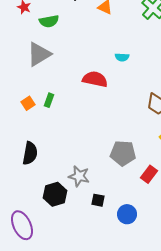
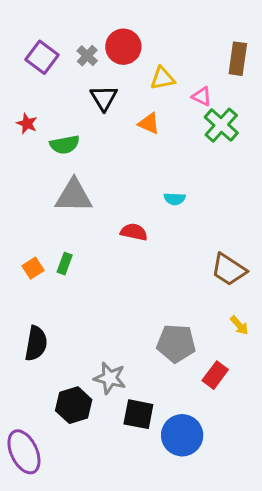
gray triangle: (39, 54) -> (74, 196), moved, turned 32
red semicircle: (95, 79) -> (134, 232), size x0.7
black square: (98, 200) -> (138, 414), size x1.5
blue circle: (127, 214) -> (182, 435), size x1.4

